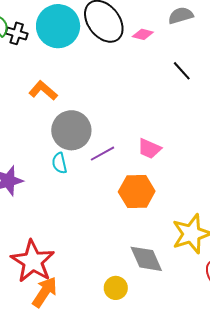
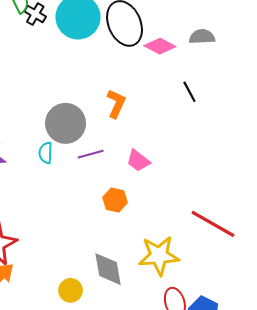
pink diamond: (143, 34) -> (160, 46), size x1.4
orange L-shape: (43, 91) -> (116, 104), moved, turned 60
orange hexagon: (137, 191) -> (115, 200), size x0.7

